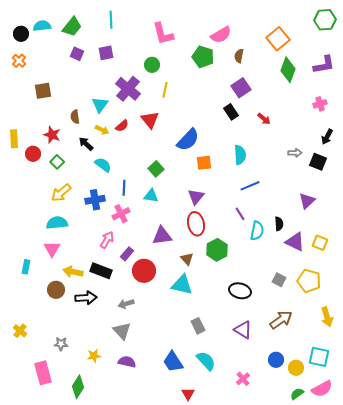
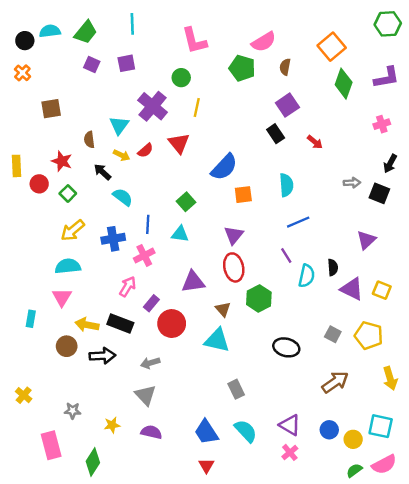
purple triangle: (243, 330) -> (290, 425), moved
red triangle: (188, 394) -> (206, 466), moved

